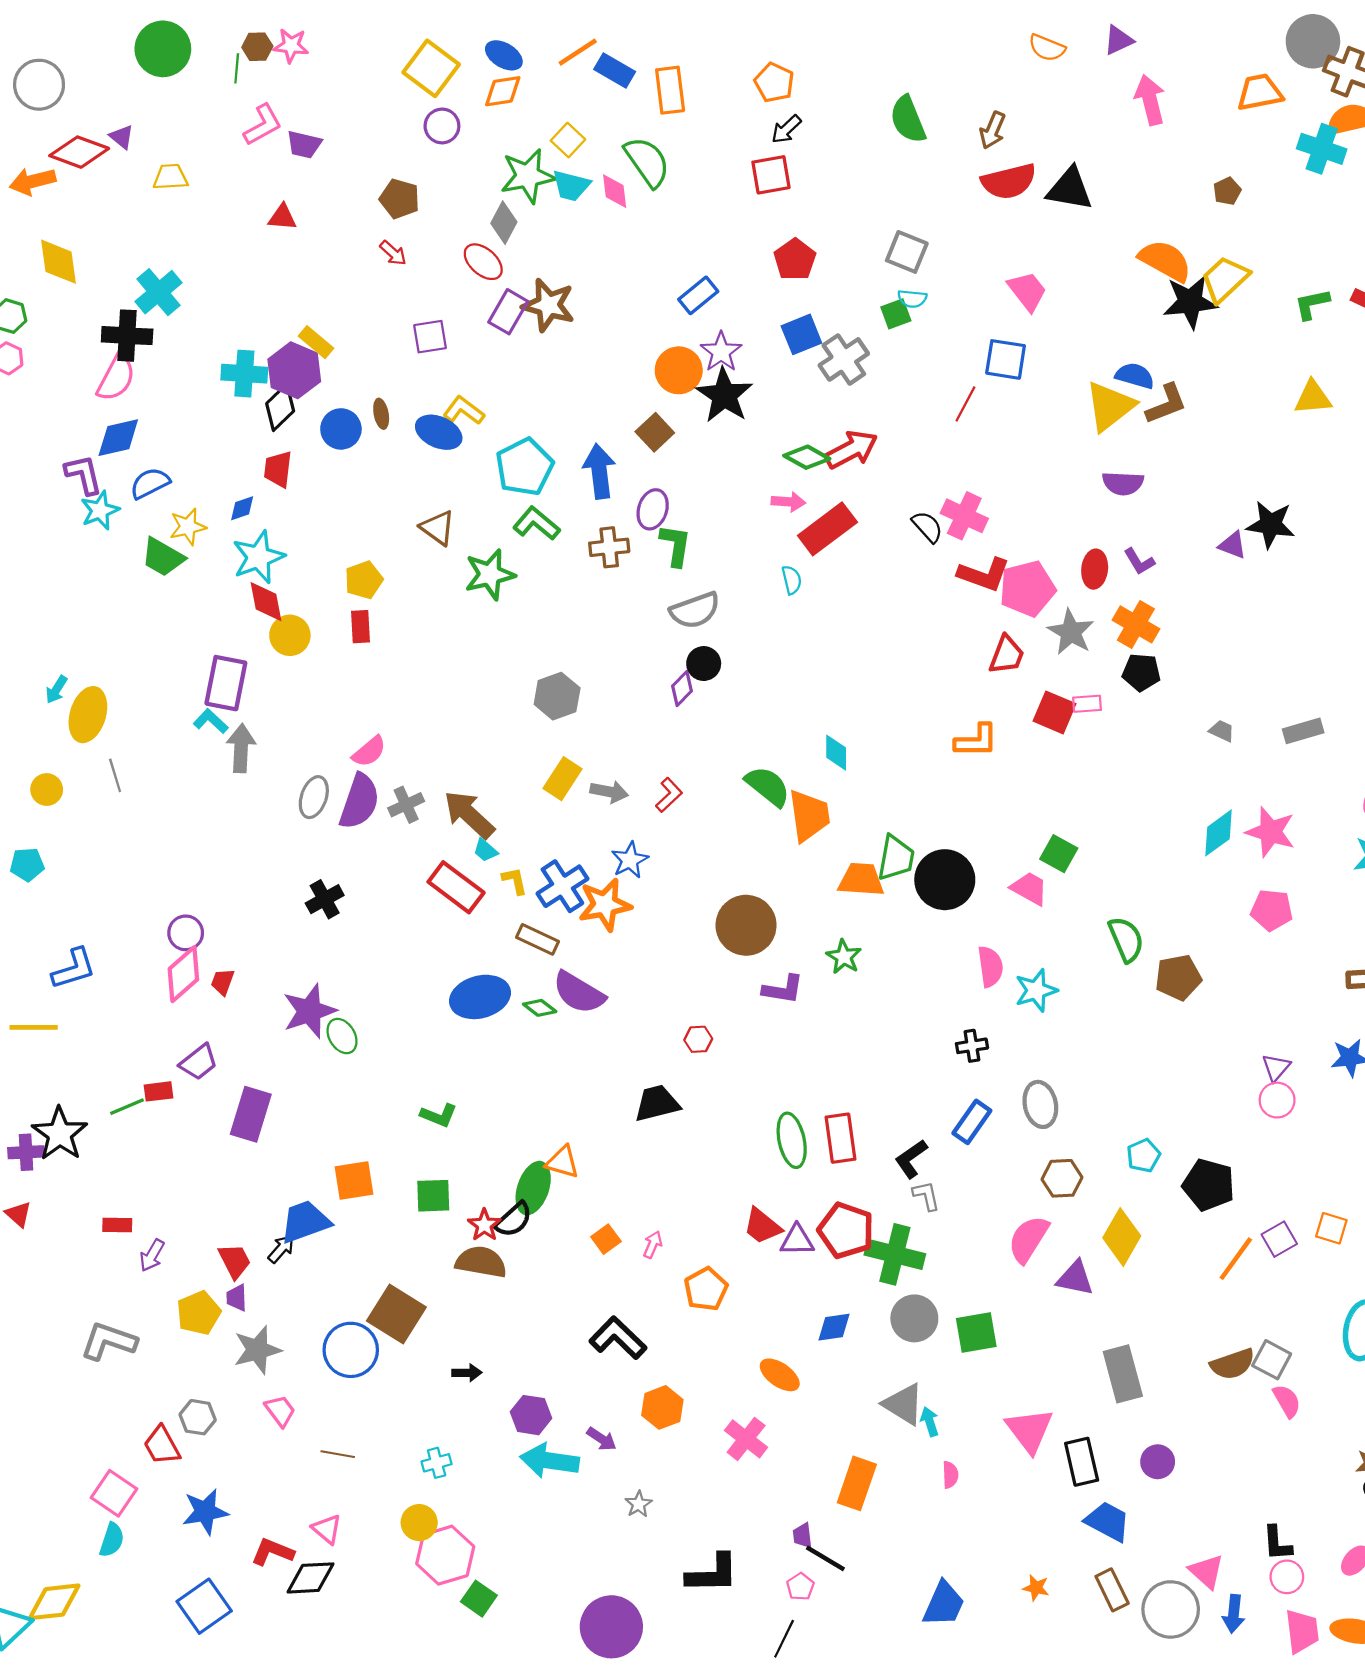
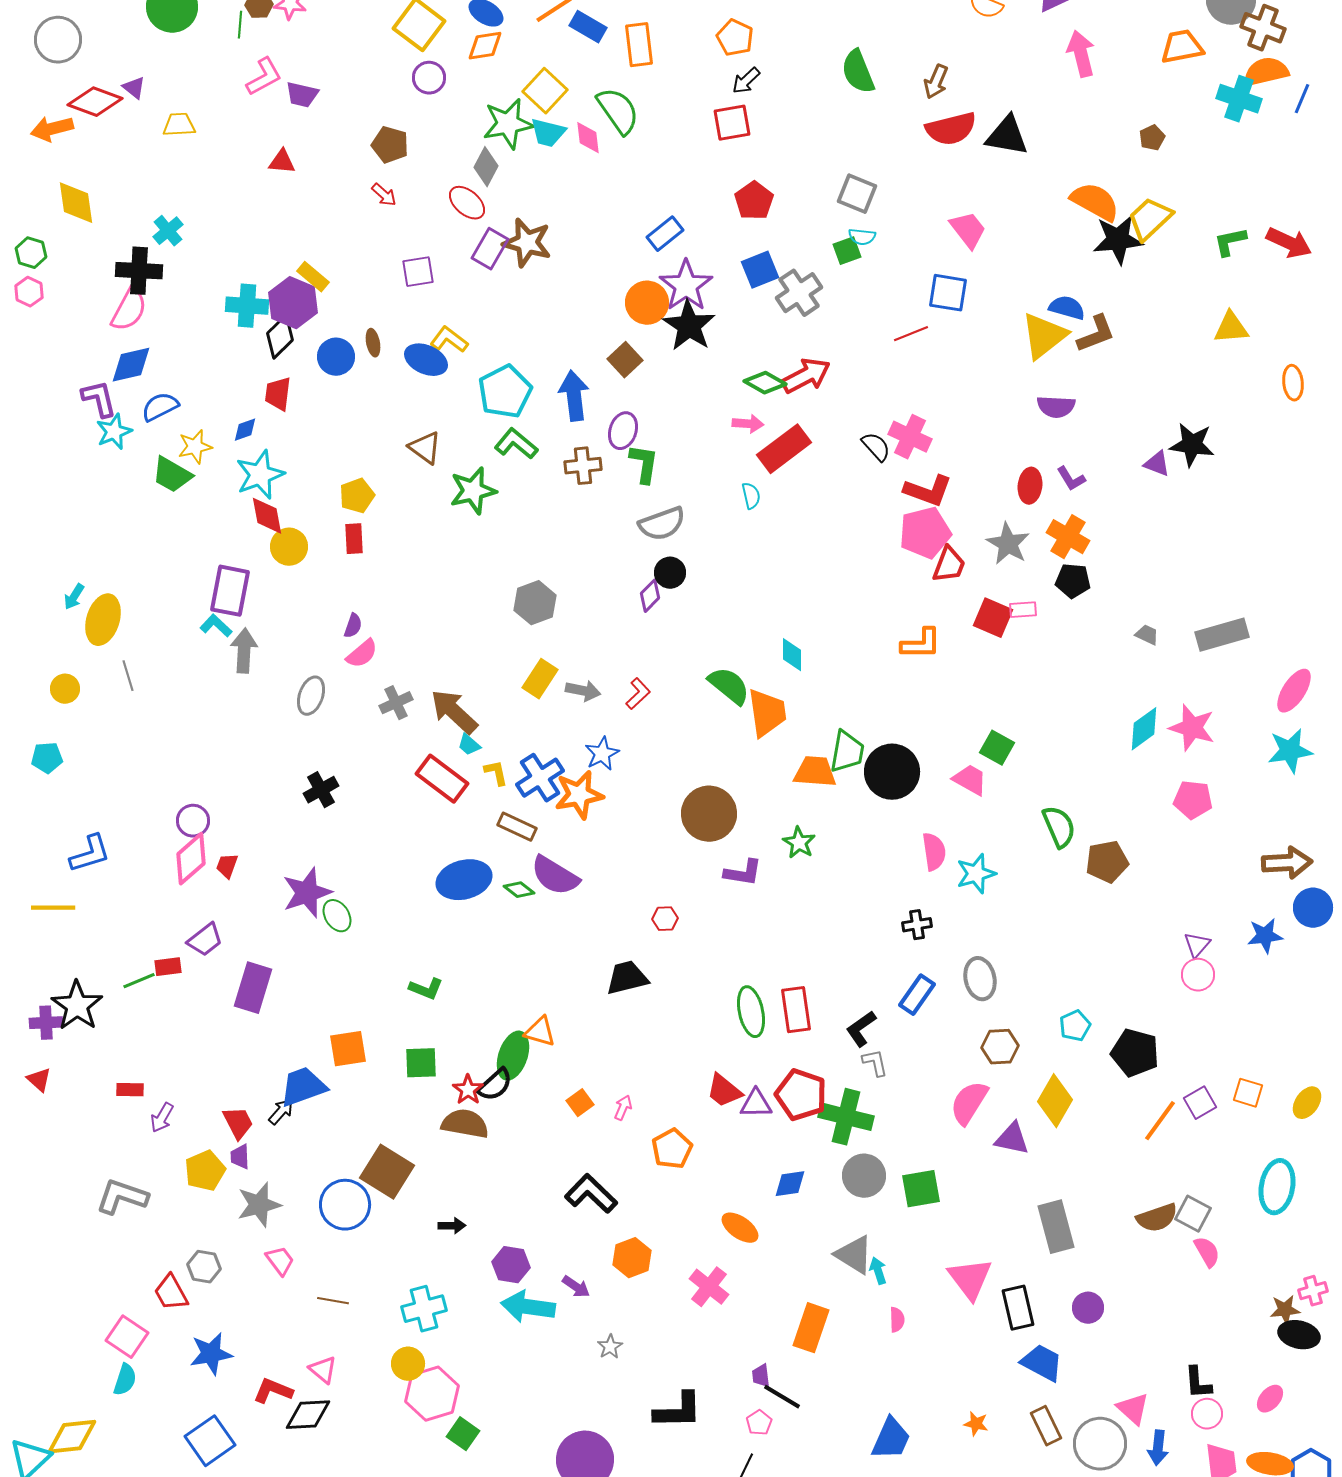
yellow square: (568, 140) -> (545, 91), size x1.4
cyan cross: (159, 292) -> (168, 231), size x0.7
purple star: (721, 352) -> (686, 286), size x1.4
red line: (965, 404) -> (911, 334), turned 40
pink pentagon: (1027, 589) -> (925, 533), moved
gray rectangle: (1303, 731) -> (1222, 635), size x1.4
purple semicircle: (359, 801) -> (353, 626), moved, size x0.5
cyan cross: (437, 1463) -> (424, 1309), size x1.6

